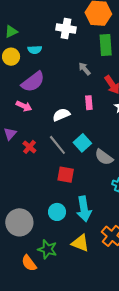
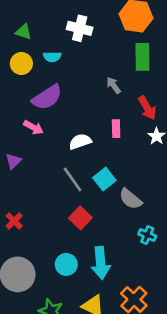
white cross: (66, 28) -> (80, 28), moved
green triangle: (11, 32) -> (24, 32), turned 40
red cross: (29, 147) -> (14, 221), moved
red square: (66, 175) -> (80, 218), turned 30

